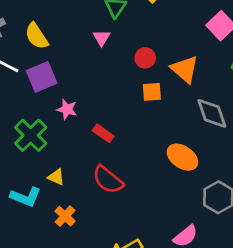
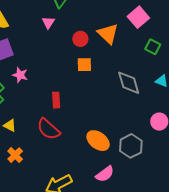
orange triangle: (185, 69) -> (108, 34), moved
red rectangle: (103, 133) -> (56, 100), moved, turned 49
orange ellipse: (182, 157) -> (98, 141), moved

